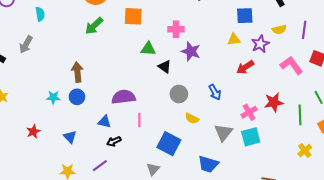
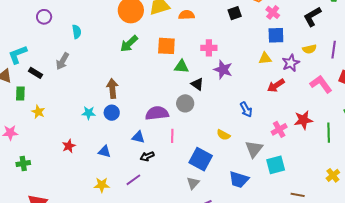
orange square: (133, 16) -> (166, 46), moved
gray circle: (179, 94) -> (185, 103), moved
blue triangle: (70, 137) -> (104, 152), turned -32
cyan square: (251, 137) -> (276, 165), moved
yellow cross: (305, 151) -> (333, 175), moved
gray triangle: (153, 169) -> (193, 183), moved

